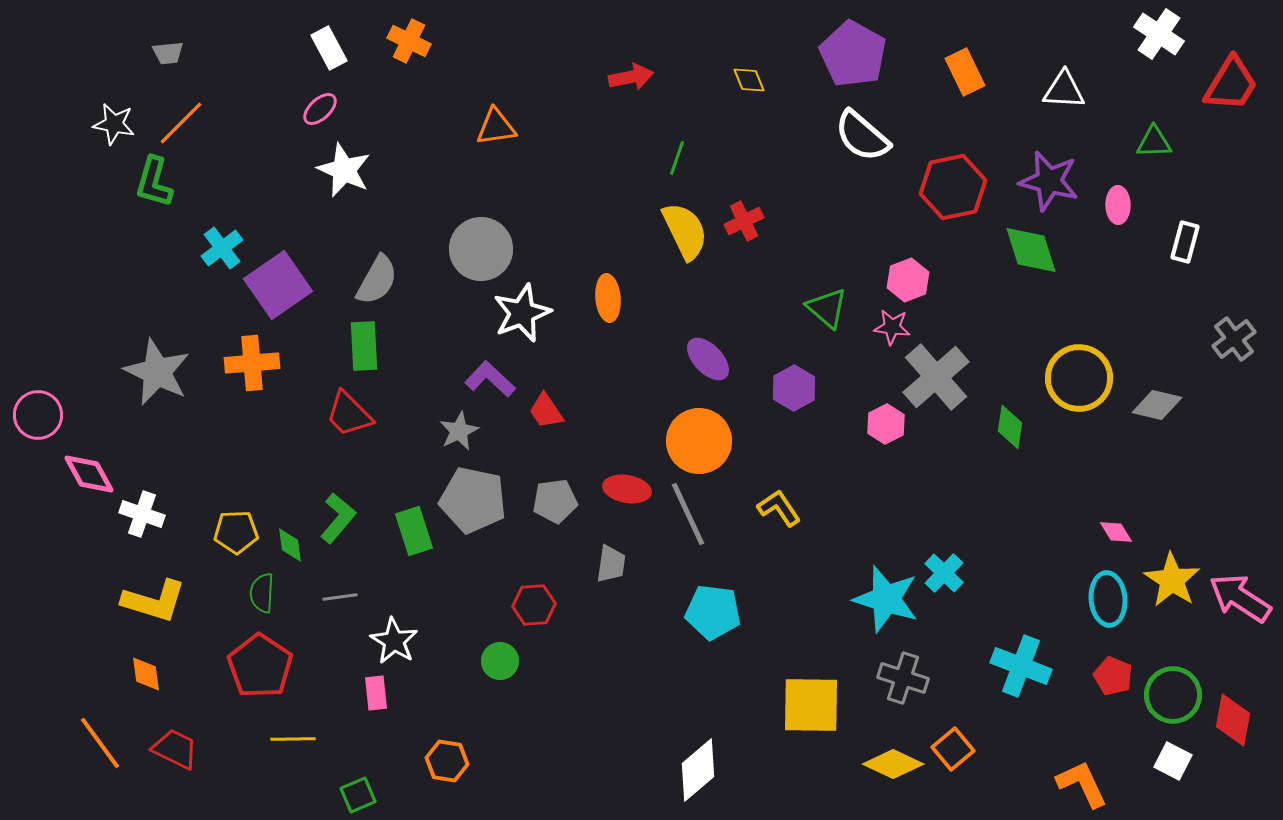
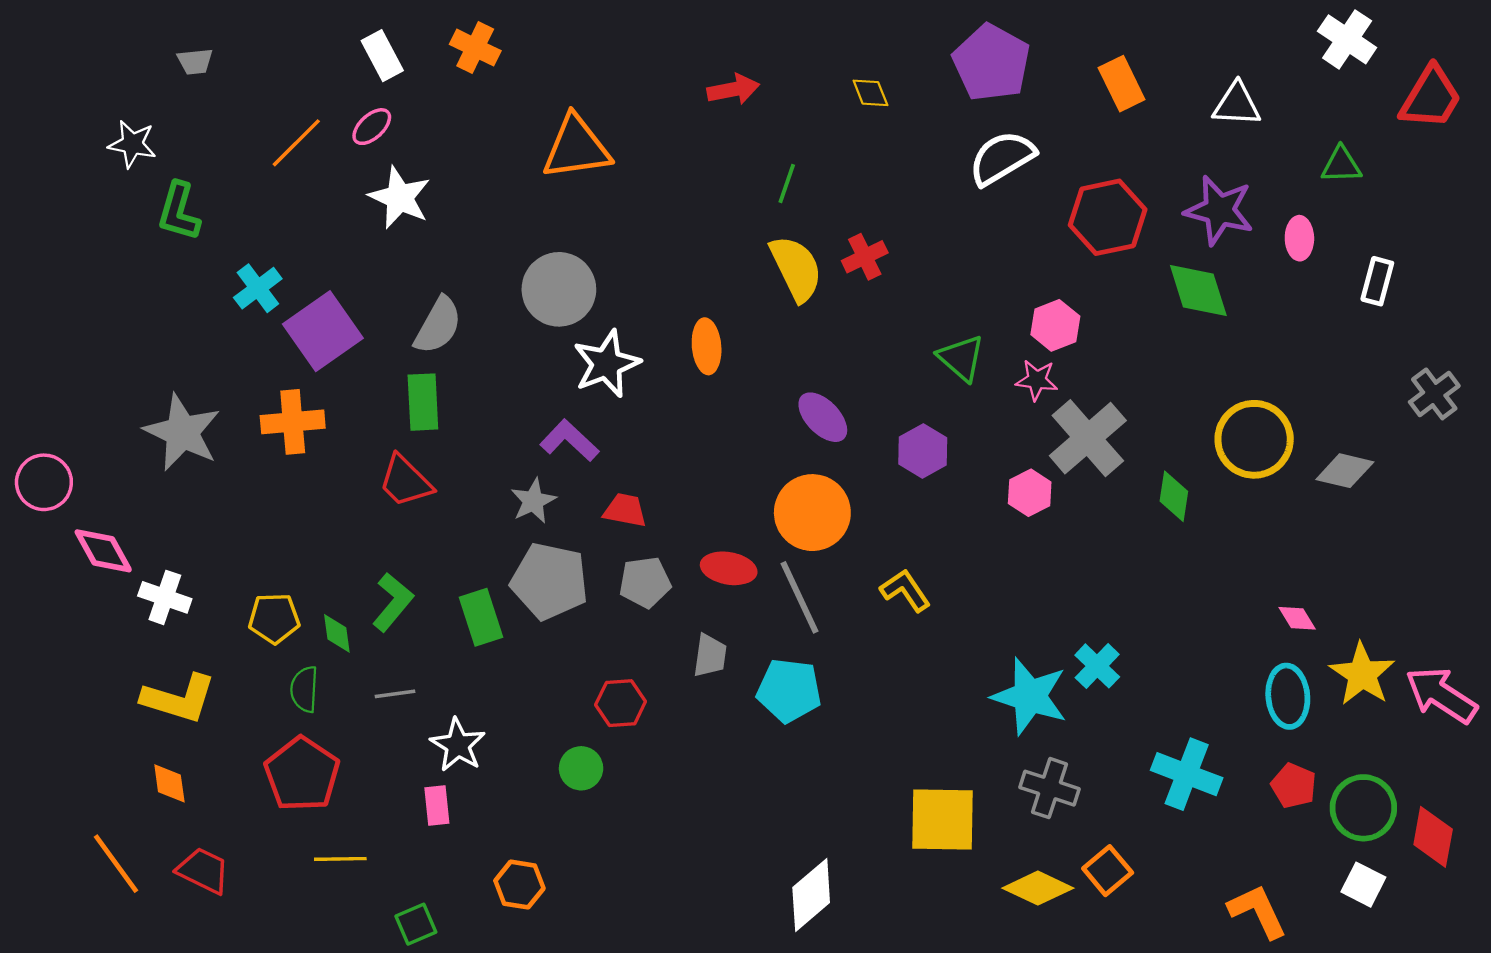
orange line: (181, 123) -> (296, 143), moved
orange triangle: (496, 127) -> (576, 148), size x1.5
white semicircle: (862, 136) -> (1002, 158), turned 108
red trapezoid: (546, 411) -> (625, 510), moved, turned 135
cyan pentagon: (713, 612) -> (789, 690), moved

